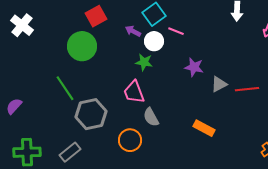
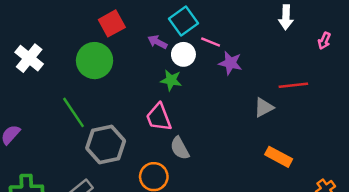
white cross: (22, 25) -> (29, 58), moved
purple star: (194, 67) -> (230, 63), moved
red line: (247, 89) -> (293, 85), moved
orange rectangle: (204, 128) -> (279, 157), moved

